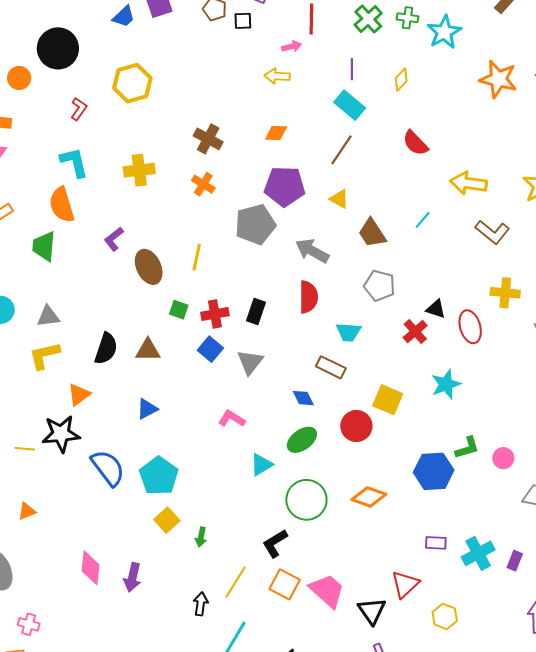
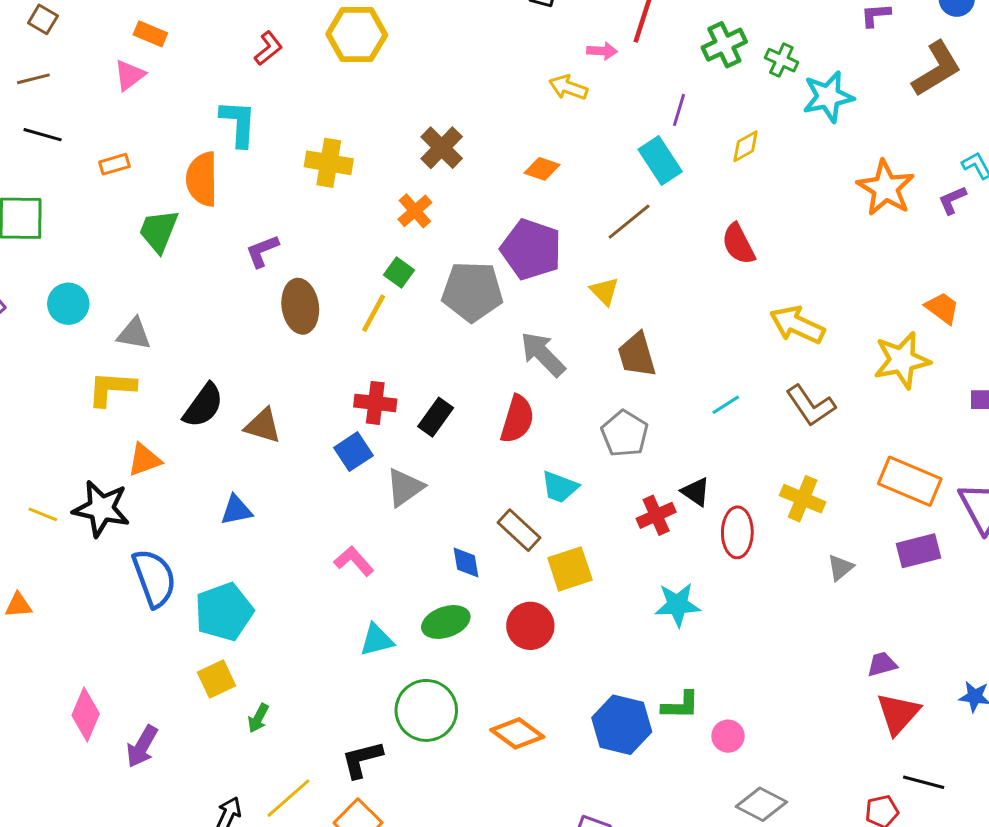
cyan line: (423, 220) -> (726, 405), moved
green square: (179, 310) -> (399, 273), moved
yellow square: (388, 400) -> (570, 569), moved, turned 32

